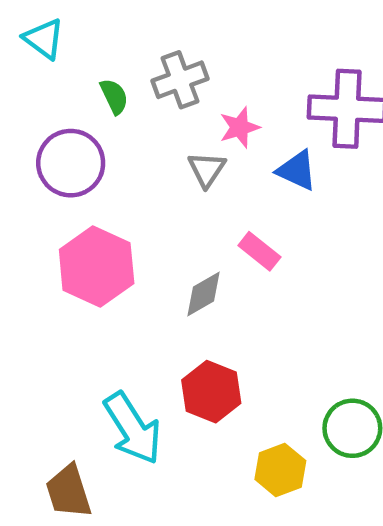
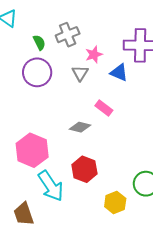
purple circle: (71, 163) -> (37, 72), moved
pink hexagon: (97, 266) -> (32, 150), moved
gray diamond: (204, 294) -> (80, 127), turned 45

